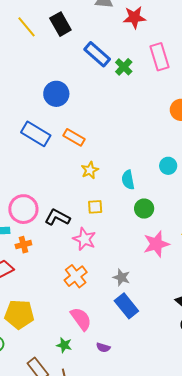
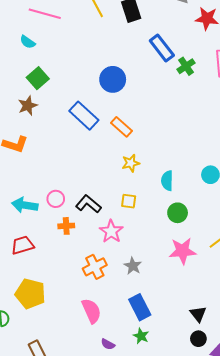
pink circle: (23, 209) -> (56, 199), moved, size x0.6
orange cross: (23, 245) -> (66, 226), moved
gray star: (121, 277) -> (133, 266), moved
green star: (64, 345) -> (141, 336), moved

